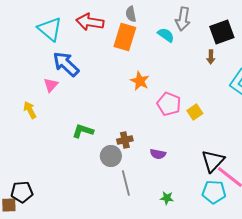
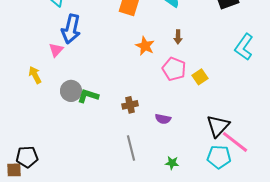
brown arrow: (211, 57) -> (178, 37), moved
blue arrow: (66, 64) -> (71, 29), turned -120
gray circle: (111, 156) -> (71, 91), moved

